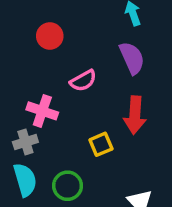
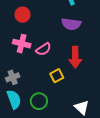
purple semicircle: (132, 58) -> (71, 24), turned 126
pink semicircle: (83, 81) -> (43, 49), moved
pink cross: (42, 111) -> (22, 44), moved

